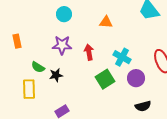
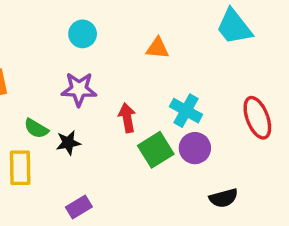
red arrow: (89, 52) -> (127, 118), moved
purple circle: (136, 78) -> (195, 148), moved

